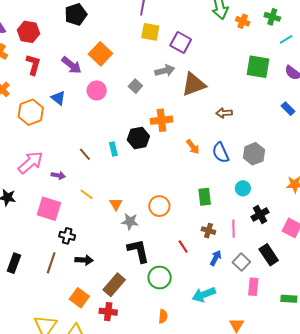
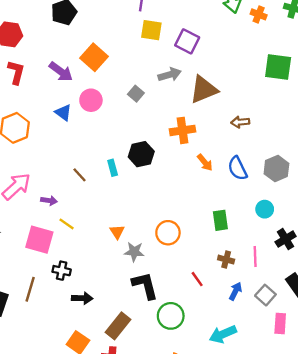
blue triangle: (58, 98) -> (63, 112), moved
orange cross: (162, 120) -> (183, 130), moved
yellow line: (87, 194) -> (67, 224), moved
brown line: (51, 263) -> (30, 289), moved

